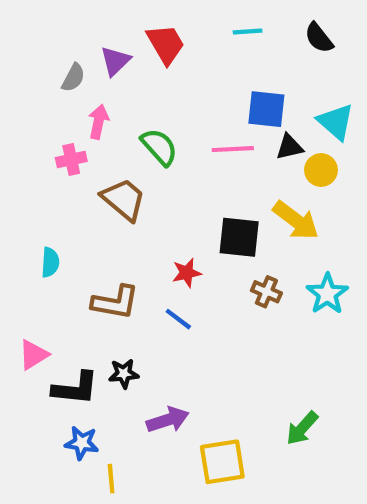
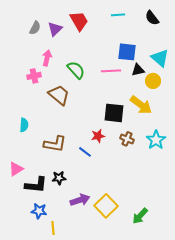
gray semicircle: (73, 78) -> (35, 28), moved
red star: (187, 273) -> (98, 136), moved
green arrow: (302, 428) -> (140, 216), moved
yellow square: (222, 462) -> (106, 206), moved, turned -35

